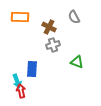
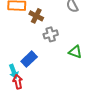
brown cross: (49, 27) -> (36, 16), moved
blue rectangle: (32, 69) -> (29, 59), turned 42

